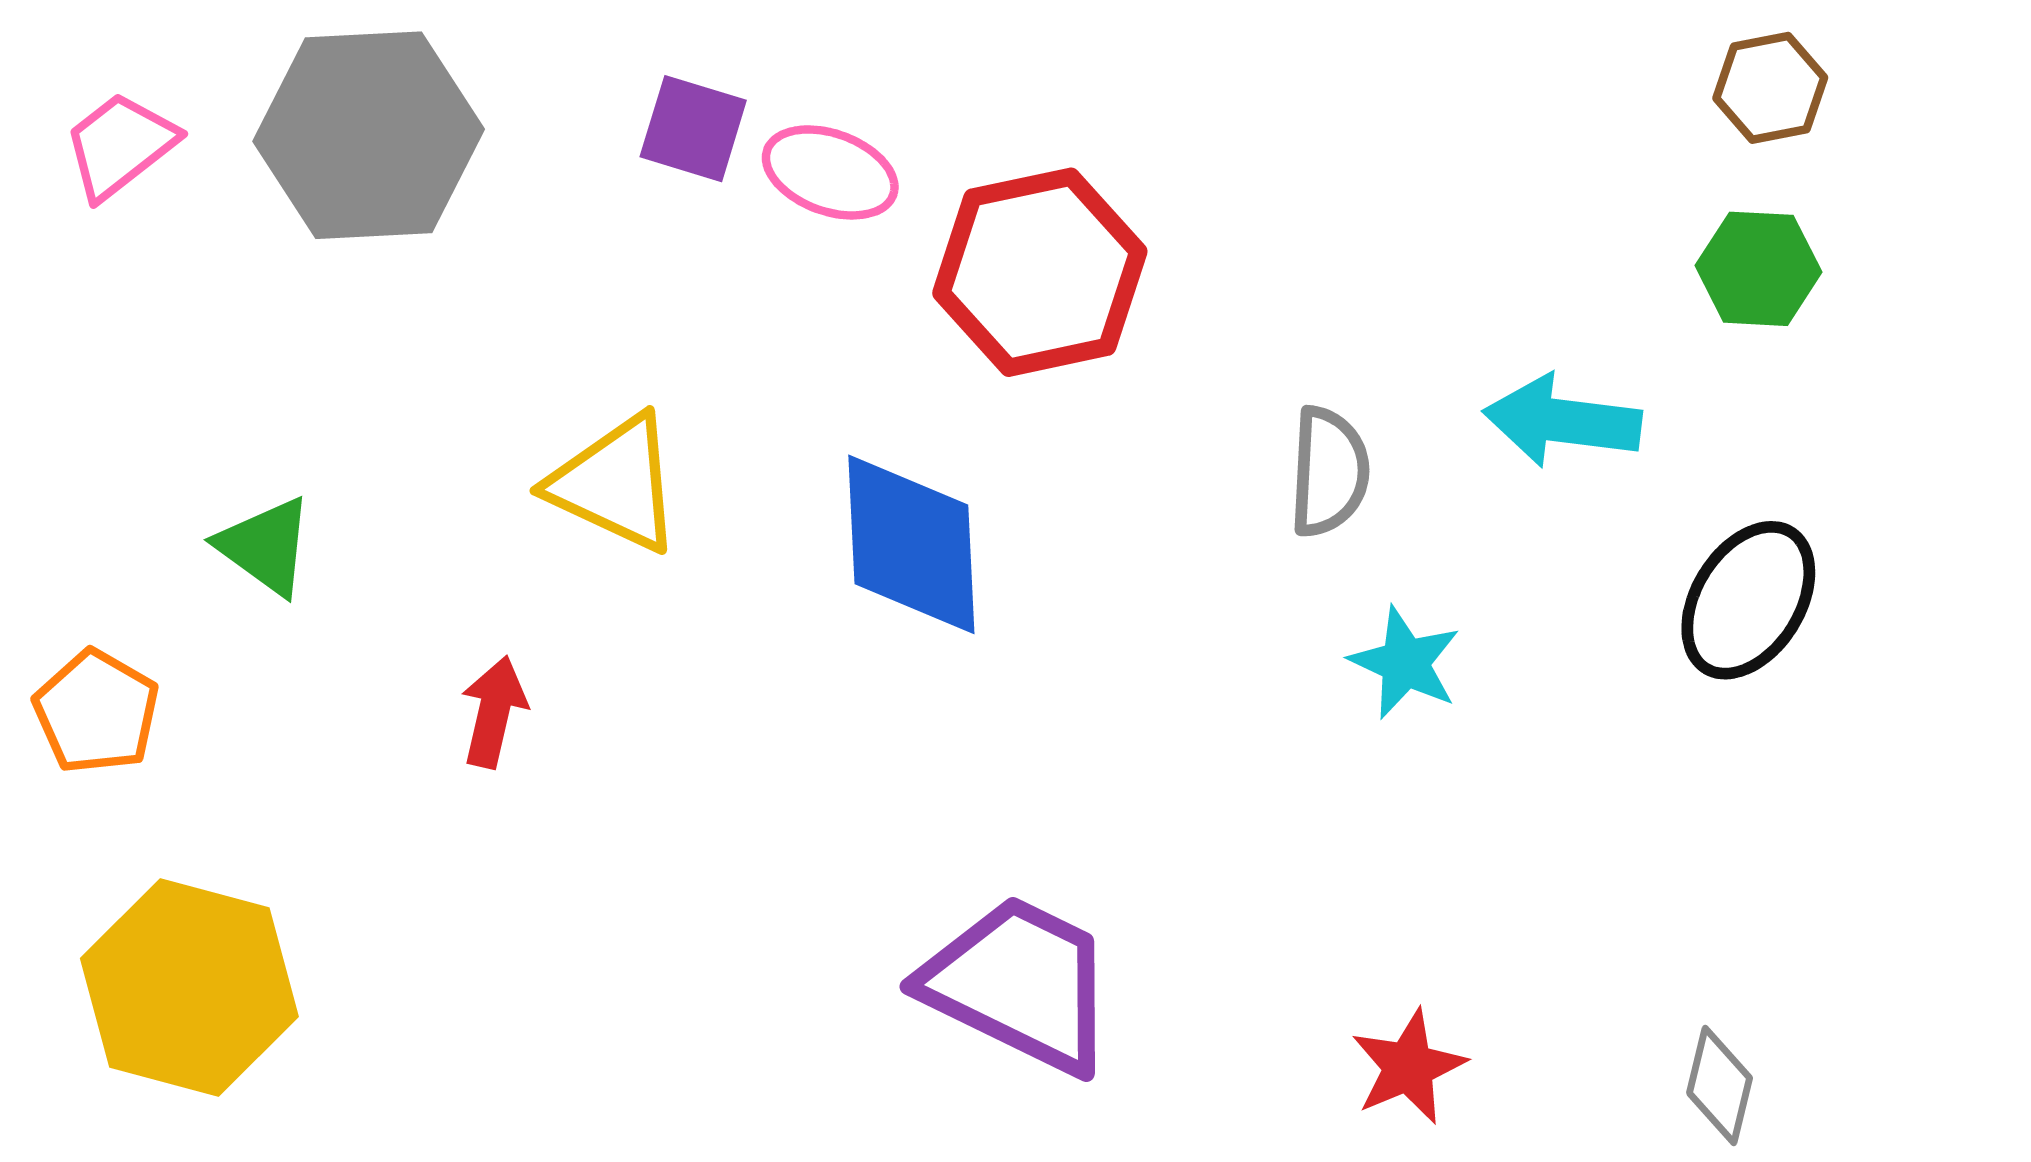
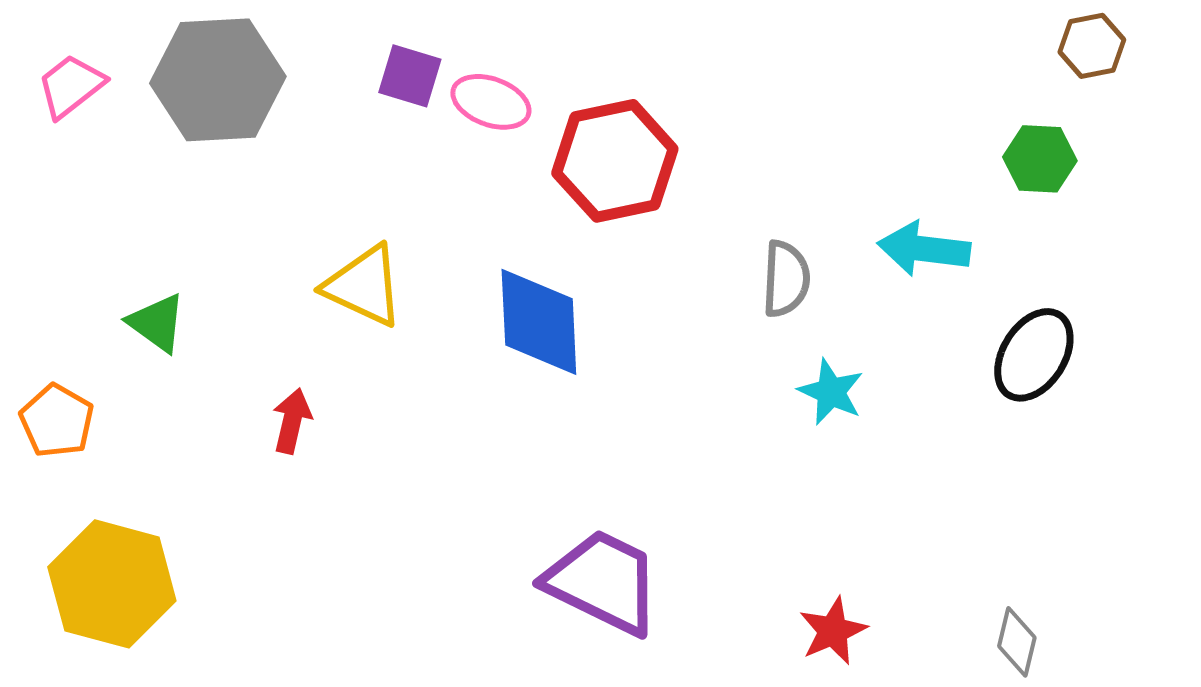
brown hexagon: (1770, 88) -> (1092, 46), moved

